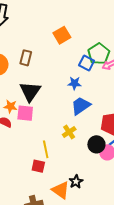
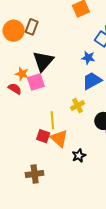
brown rectangle: (26, 58) -> (32, 27), moved
pink square: (25, 113) -> (36, 82), turned -30
orange triangle: (61, 190) -> (59, 138), moved

